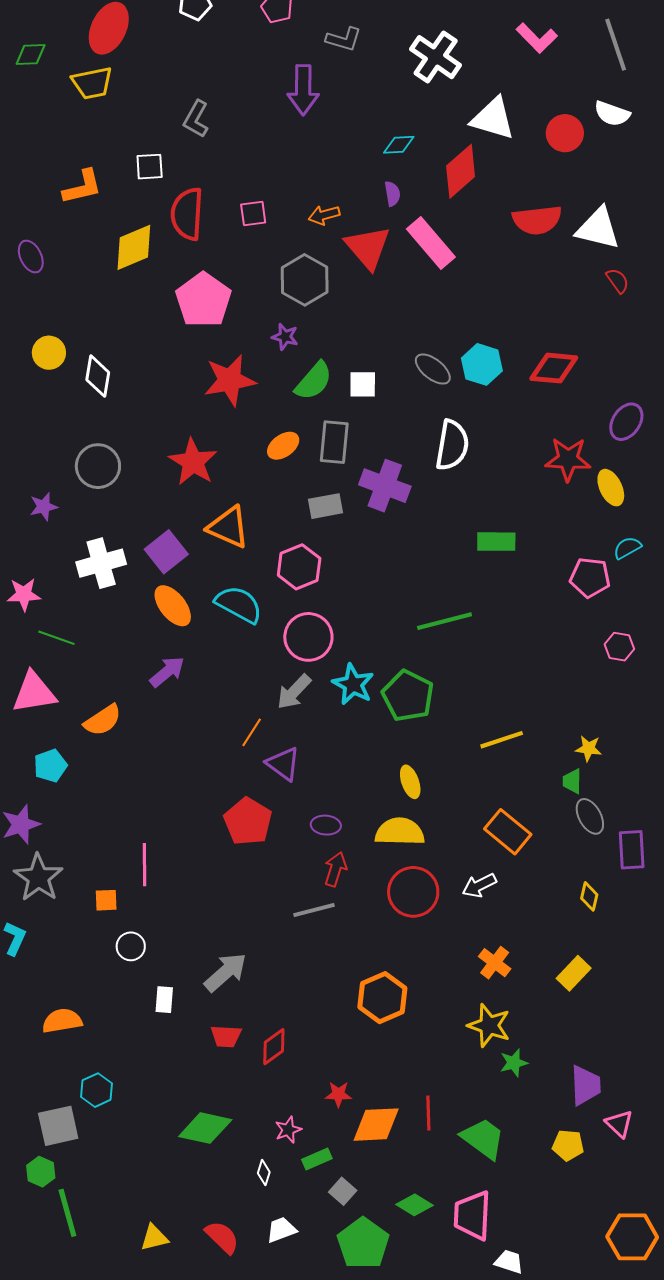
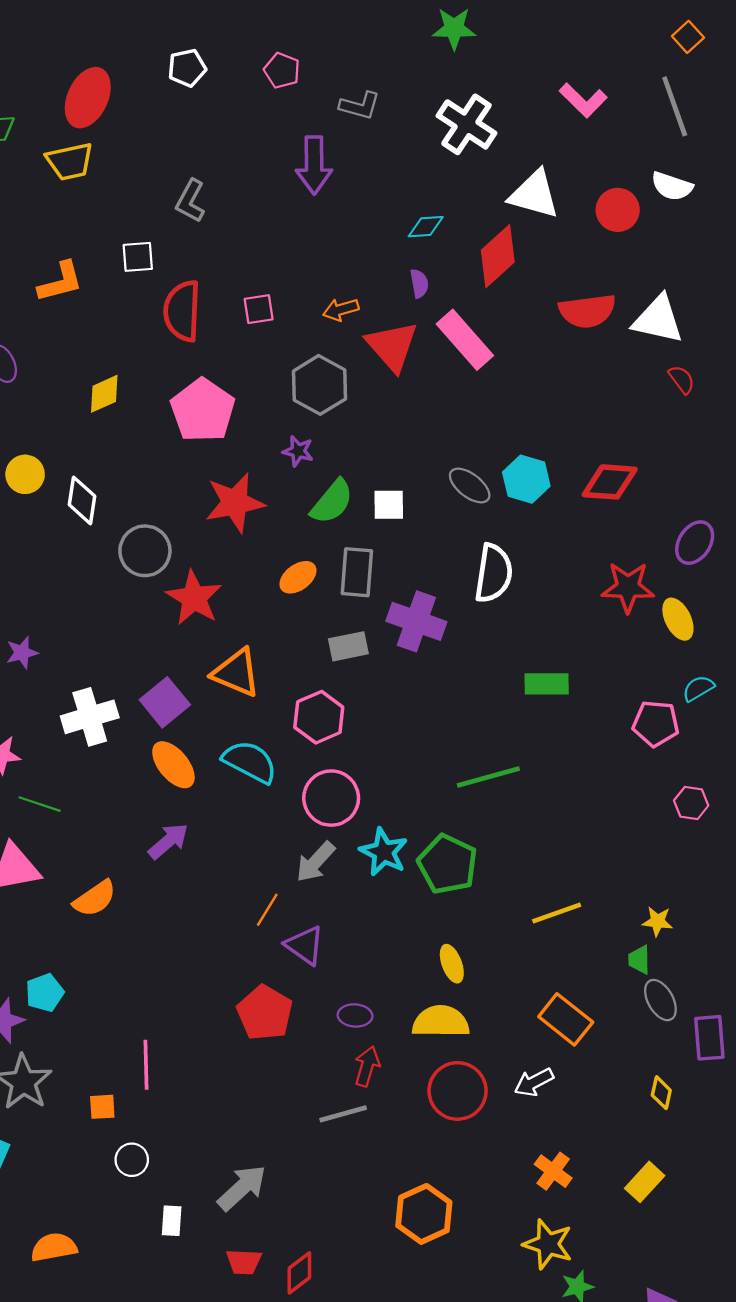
yellow diamond: (134, 247) -> (104, 394), moved, size x0.7
gray circle: (98, 466) -> (145, 551), moved
cyan pentagon: (50, 766) -> (45, 993), moved

